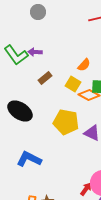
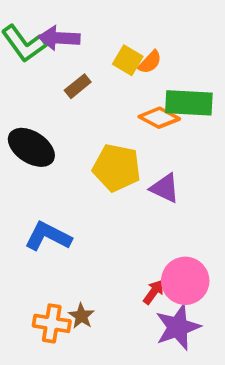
purple arrow: (35, 52) -> (59, 38), size x1.5
yellow square: (73, 84) -> (128, 60), moved

